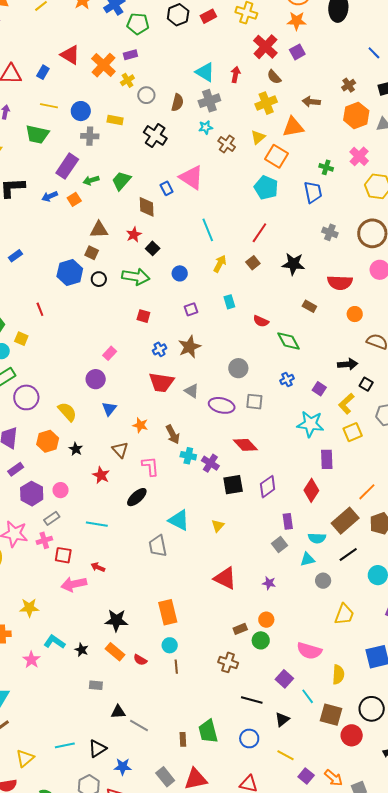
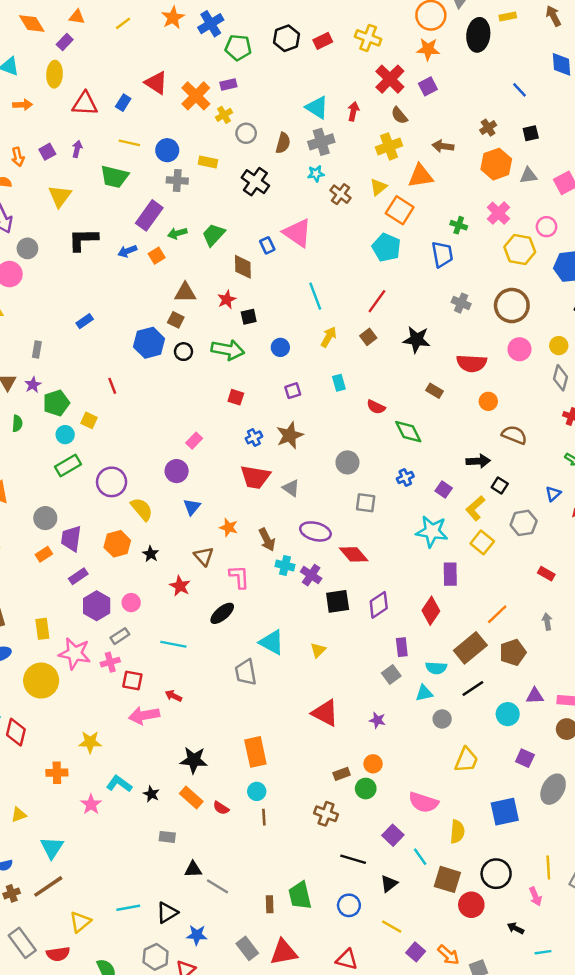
black square: (153, 248) -> (249, 317), turned 32
purple circle: (26, 397) -> (112, 482), moved
purple ellipse: (222, 405) -> (315, 531), moved
yellow square: (353, 432) -> (482, 542), turned -30

